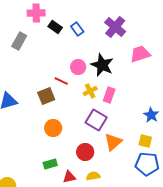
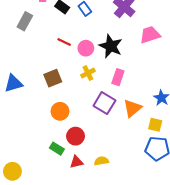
red line: (61, 81) -> (64, 42), moved
yellow cross: (90, 91) -> (88, 73), moved
orange triangle: (113, 142) -> (132, 108), moved
red circle: (85, 152) -> (76, 136), moved
green rectangle: (50, 164) -> (57, 149), turned 48

